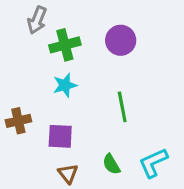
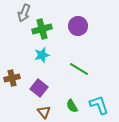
green line: (122, 107) -> (79, 69), turned -48
purple square: (60, 136) -> (39, 88), turned 36
cyan L-shape: (153, 163) -> (99, 105), turned 95

